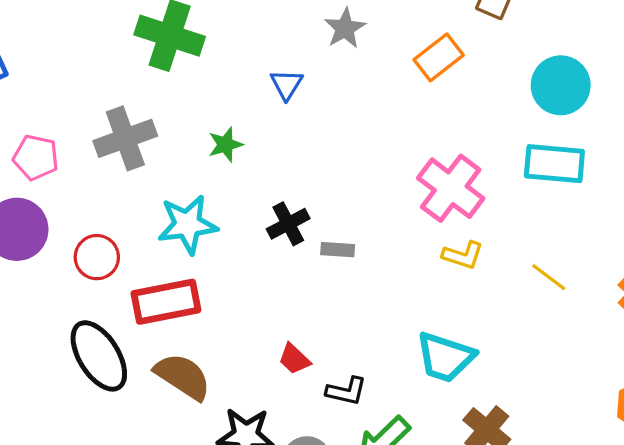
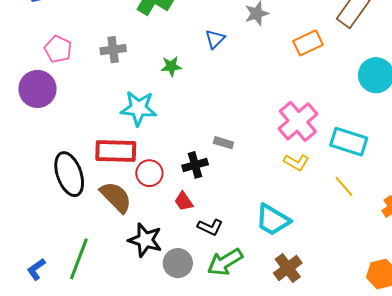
gray cross: (125, 138) -> (113, 50), size x0.7
cyan rectangle: (554, 164) -> (349, 142), moved
black cross: (288, 224) -> (195, 165), moved
red circle: (97, 257) -> (149, 173), moved

